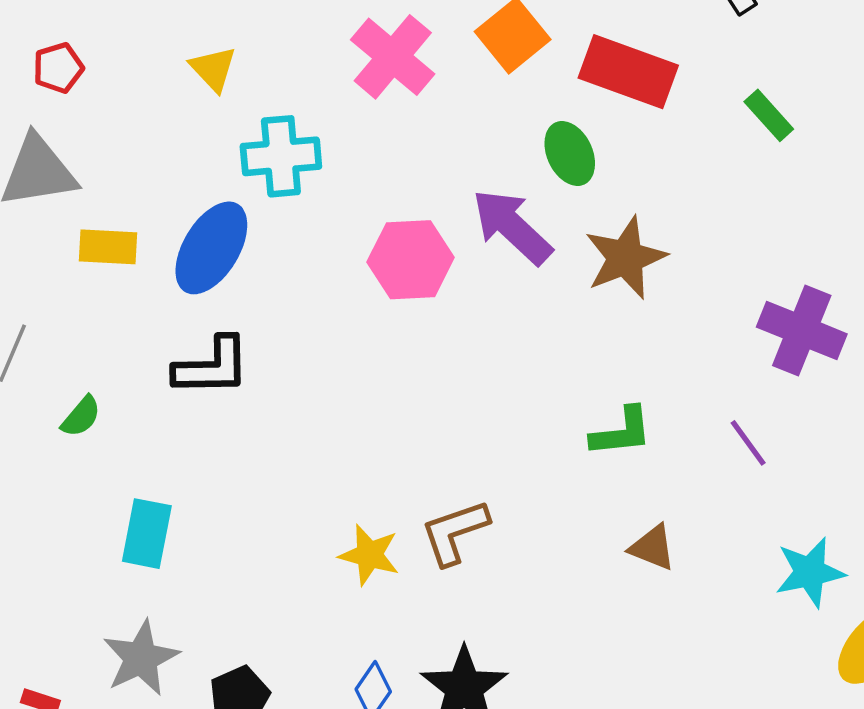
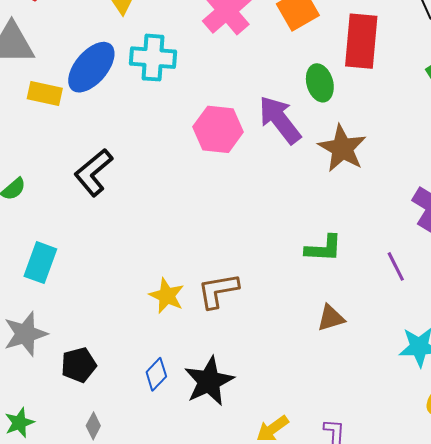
red rectangle: (628, 72) -> (361, 41), turned 66
blue ellipse: (211, 248) -> (91, 67), moved
brown star: (625, 258) -> (342, 148), turned -30
black L-shape: (212, 367) -> (93, 172), turned 132
brown triangle: (652, 548) -> (331, 318), turned -48

